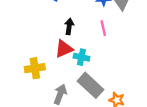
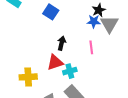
cyan cross: (81, 57) -> (70, 71), turned -32

